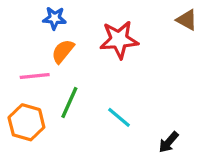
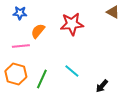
blue star: (55, 18) -> (20, 13), moved
green line: (69, 102) -> (42, 79), moved

